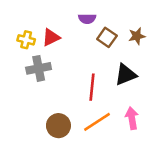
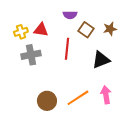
red triangle: (51, 37) -> (41, 30), turned 35
yellow cross: (26, 40) -> (21, 32), turned -32
red line: (92, 87) -> (67, 49), moved

